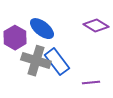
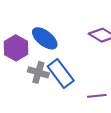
gray cross: (36, 61) -> (38, 72), size x0.7

